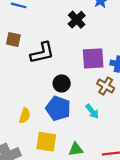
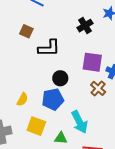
blue pentagon: (58, 108) -> (53, 99), turned 30
cyan arrow: (92, 111) -> (80, 122), moved, size x1.6

